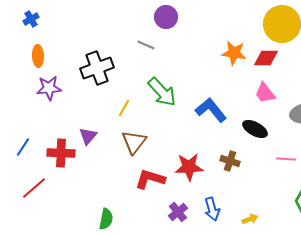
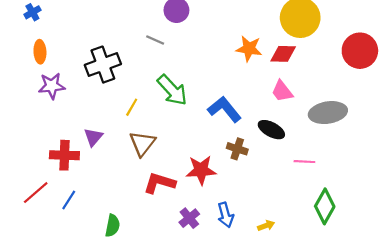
blue line: (23, 147) -> (69, 200), moved
brown cross: (230, 161) -> (237, 149), moved

